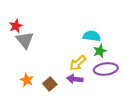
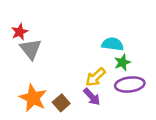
purple arrow: (75, 79) -> (92, 97), turned -140
orange star: (27, 80) -> (33, 98), size x1.6

